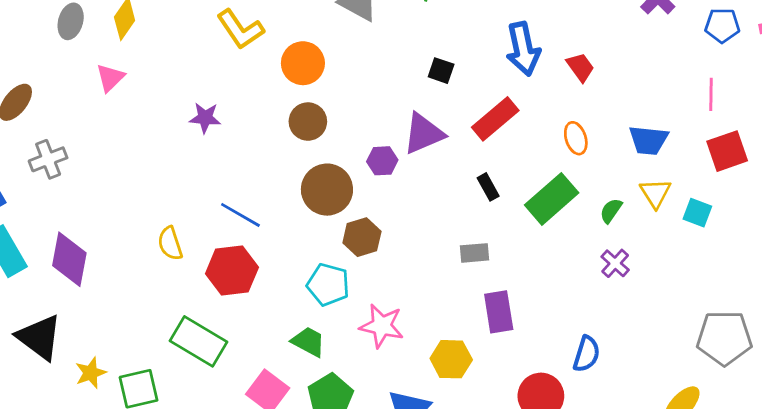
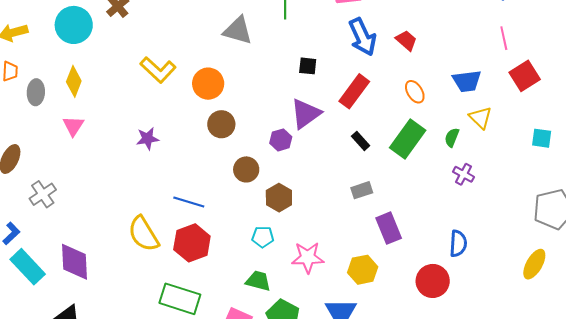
brown circle: (327, 190) -> (246, 169), size x0.7
cyan square: (697, 213) -> (542, 138), moved
yellow semicircle: (170, 243) -> (143, 234), size x1.5
cyan pentagon: (328, 285) -> (263, 237), size x0.7

